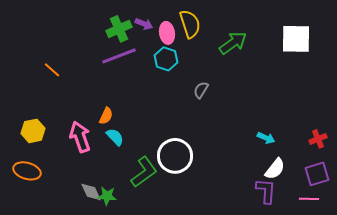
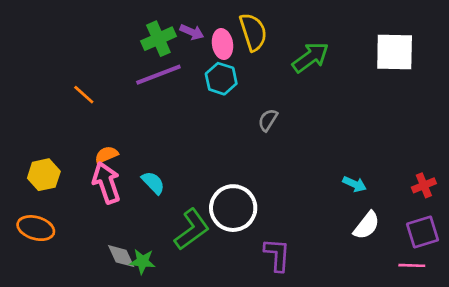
orange line: (52, 70) -> (84, 95), moved
orange semicircle: (106, 116) -> (106, 155), moved, turned -138
purple L-shape: (266, 191) -> (277, 255), moved

